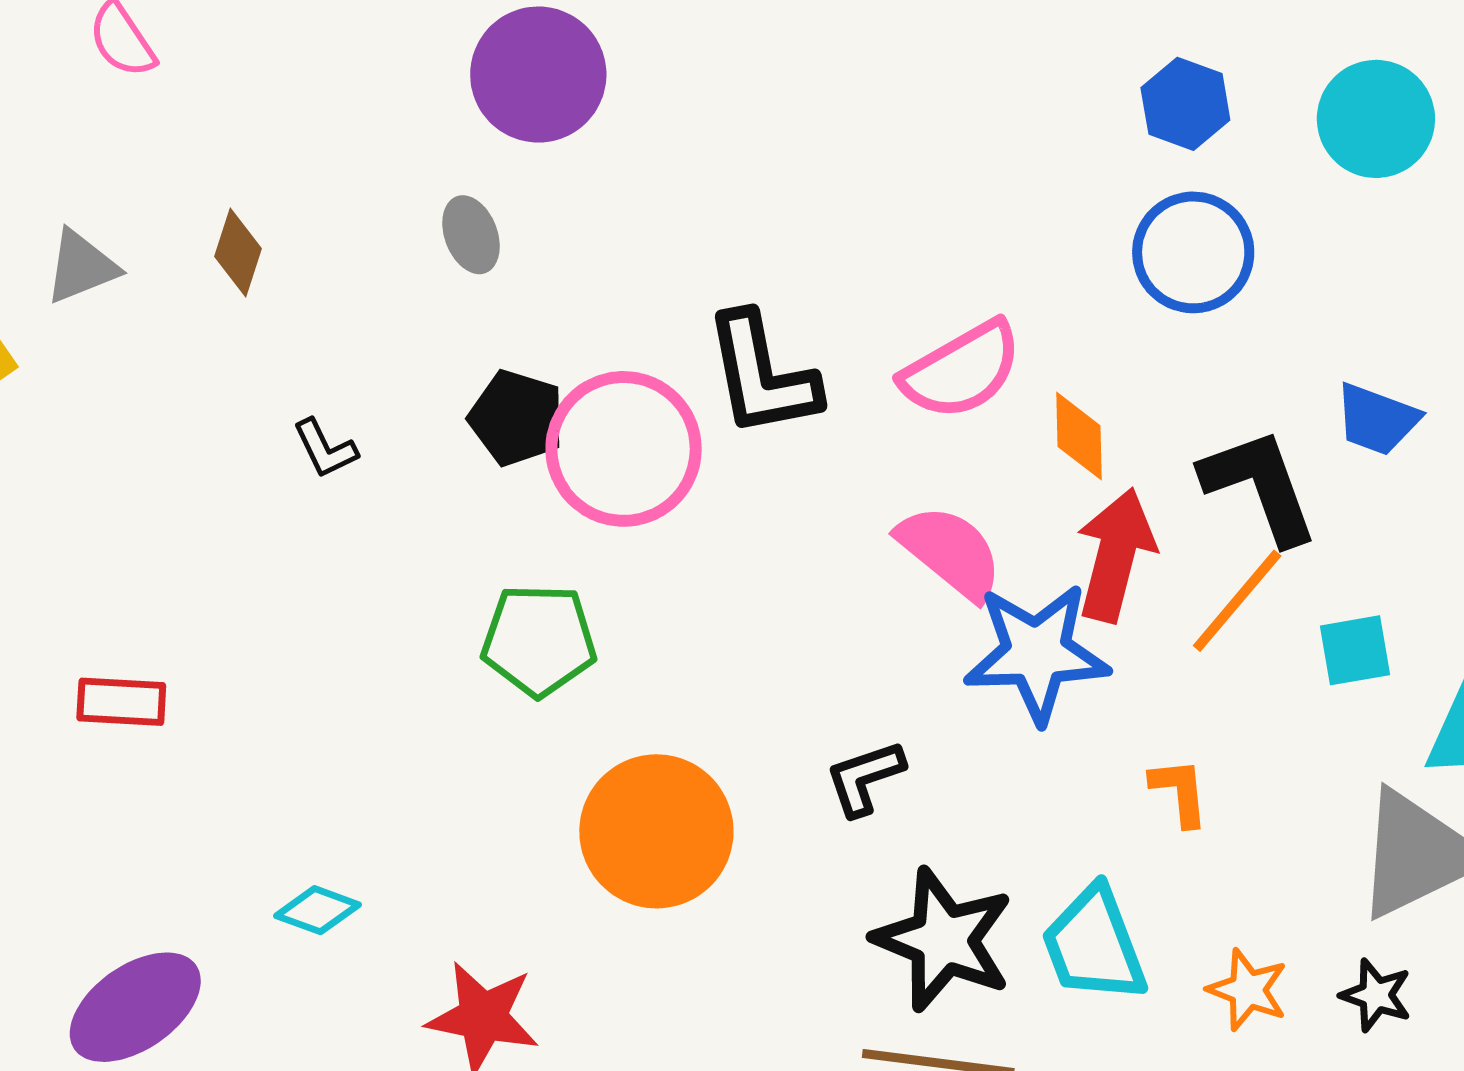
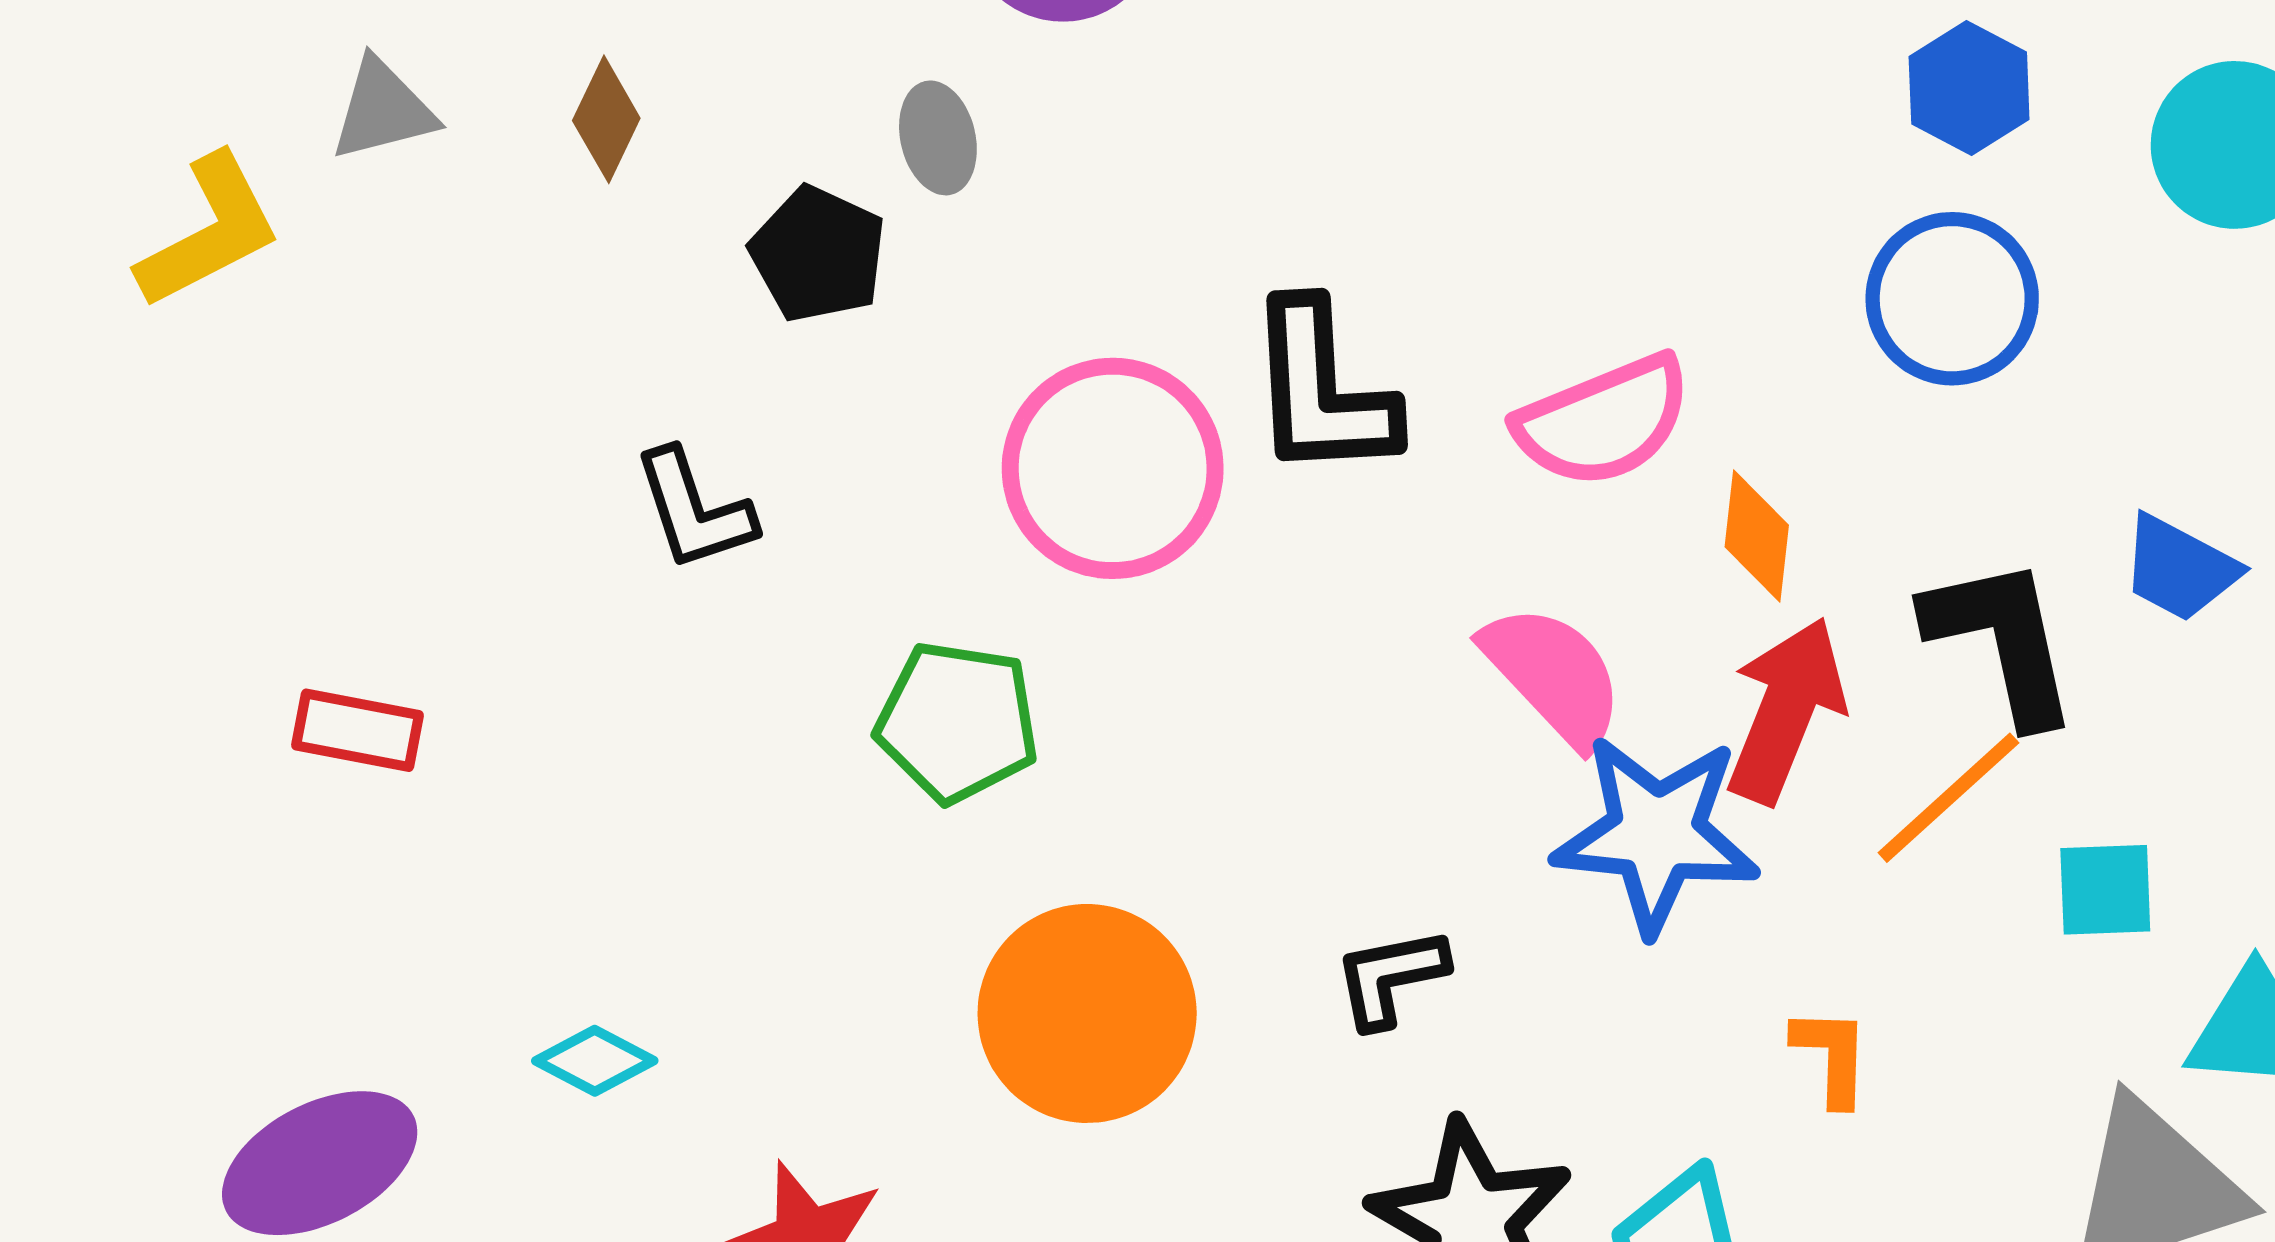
black pentagon: (517, 418) -> (818, 254), moved
black L-shape: (325, 449) -> (694, 510), moved, size x1.4

